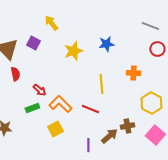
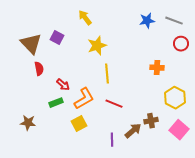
yellow arrow: (51, 23) -> (85, 18), moved
blue star: (106, 44) -> (147, 21), moved
yellow line: (101, 84) -> (107, 74), moved
orange L-shape: (60, 104) -> (84, 99), turned 105

